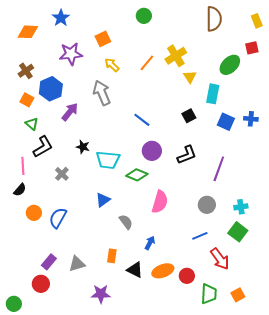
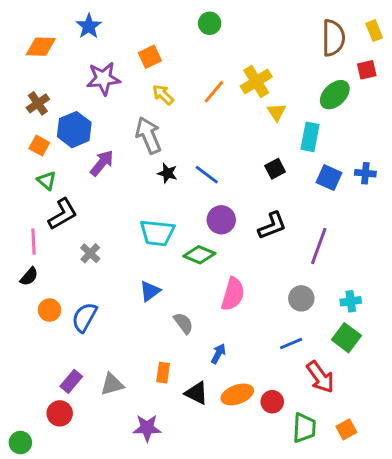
brown semicircle: (214, 19) -> (333, 38), moved
black star: (83, 147) -> (167, 173), moved

